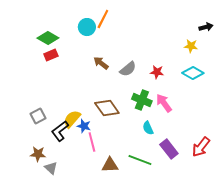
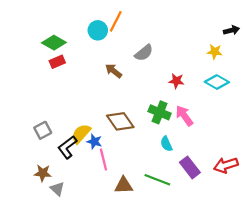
gray semicircle: (128, 69) -> (144, 53), moved
red arrow: (201, 147) -> (226, 165), turned 35

